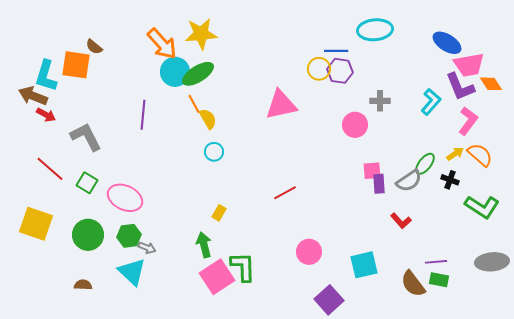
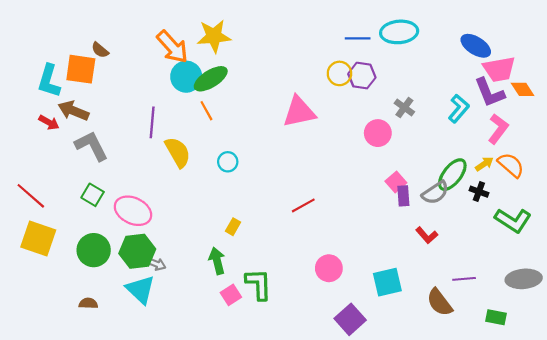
blue line: (336, 51) -> (358, 38), moved
brown arrow: (33, 96) -> (73, 111), moved
gray cross: (380, 101) -> (404, 108), turned 36
yellow semicircle: (208, 119) -> (178, 152), moved, size x1.4
green ellipse: (425, 164) -> (452, 175), size x1.4
red line: (50, 169) -> (31, 196), moved
pink square: (372, 171) -> (396, 182), turned -36
green hexagon: (129, 236) -> (137, 251), size x1.4
pink square: (217, 277) -> (231, 295), size x0.6
green rectangle: (439, 280) -> (496, 317), moved

